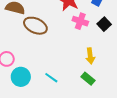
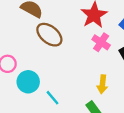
cyan circle: (21, 77) -> (28, 82), moved

